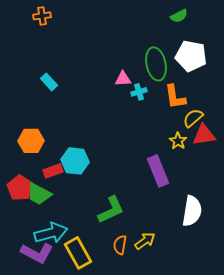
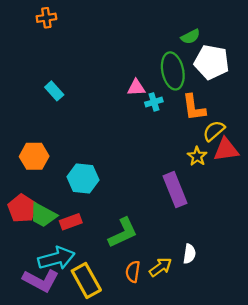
green semicircle: (179, 16) -> (191, 37), moved
red rectangle: (53, 171) -> (71, 222), moved
white semicircle: (192, 211) -> (189, 254), moved, size x0.6

